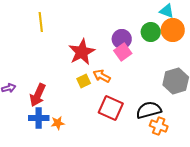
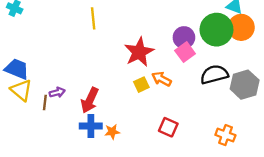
green circle: (151, 32) -> (216, 30), size x1.5
red square: (111, 108) -> (168, 127), moved, size x0.7
black semicircle: (149, 110) -> (214, 74), moved

